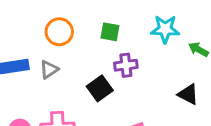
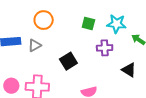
green square: (110, 32) -> (88, 24), moved
purple cross: (126, 65) -> (105, 48), moved

